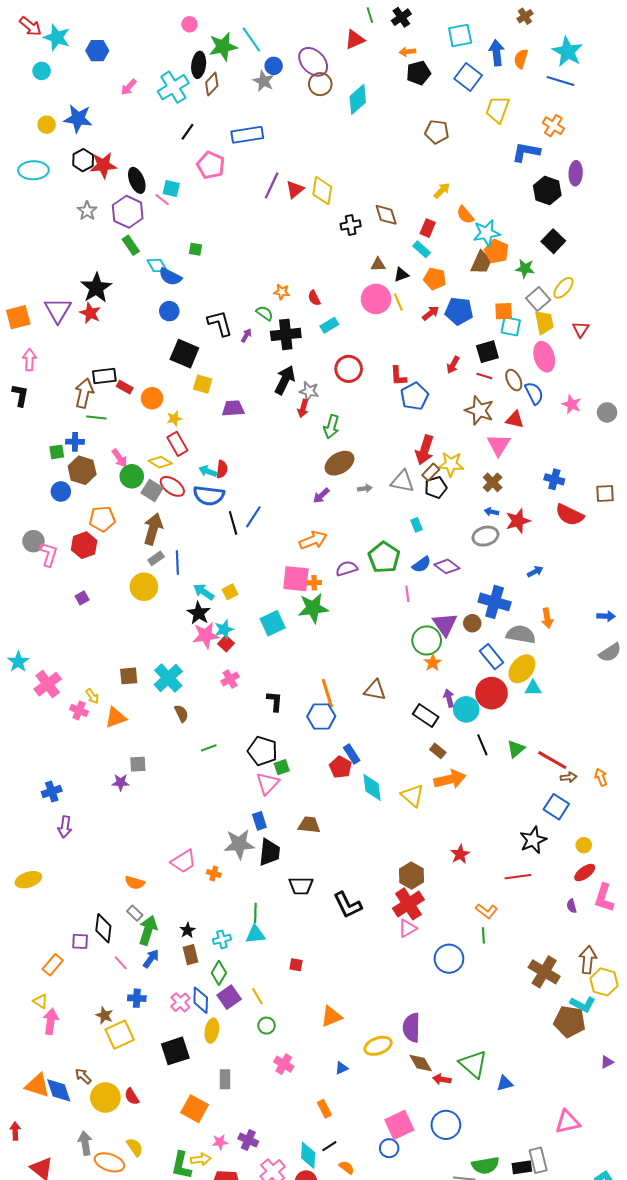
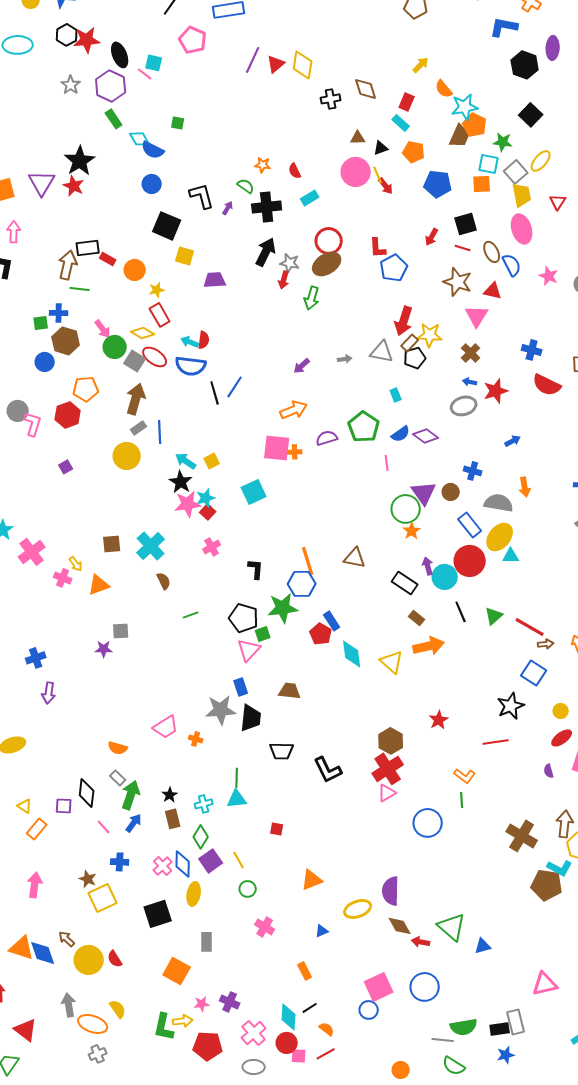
red arrow: (431, 313) -> (386, 186), moved, turned 90
cyan square: (511, 326) -> (489, 164), moved
brown ellipse: (339, 463) -> (327, 264), moved
blue cross: (495, 602) -> (473, 471), size x0.6
green star: (313, 608) -> (283, 608), moved
yellow triangle: (41, 1001) -> (25, 806), moved

